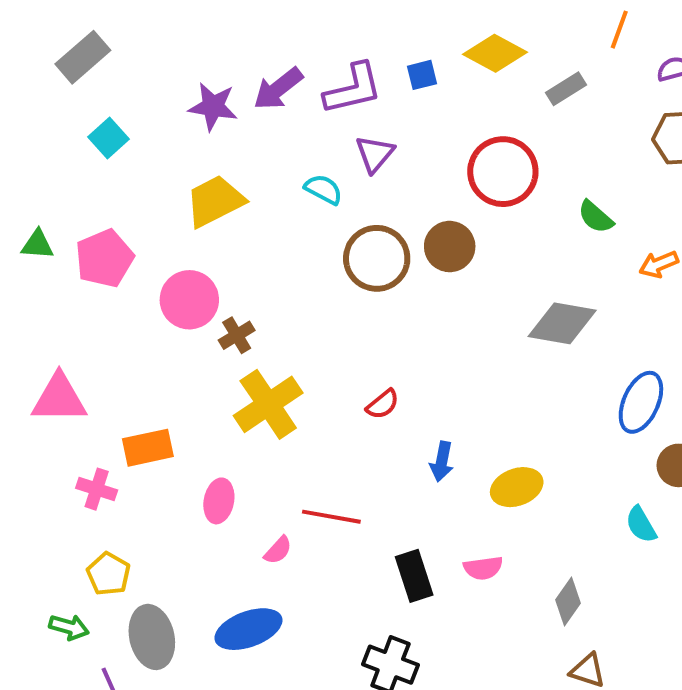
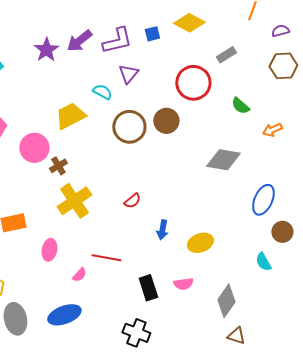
gray rectangle: (566, 89) -> (226, 55), moved
purple star: (213, 106) -> (46, 50), turned 30
yellow trapezoid: (215, 201) -> (70, 116), moved
gray diamond: (568, 601) -> (226, 301), size x1.4

